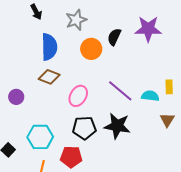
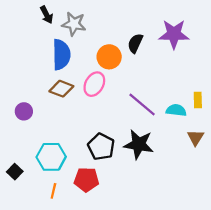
gray star: (76, 20) -> (74, 24), moved, turned 30
pink ellipse: (78, 96) -> (94, 84), moved
black pentagon: (84, 128) -> (101, 147), turned 30

